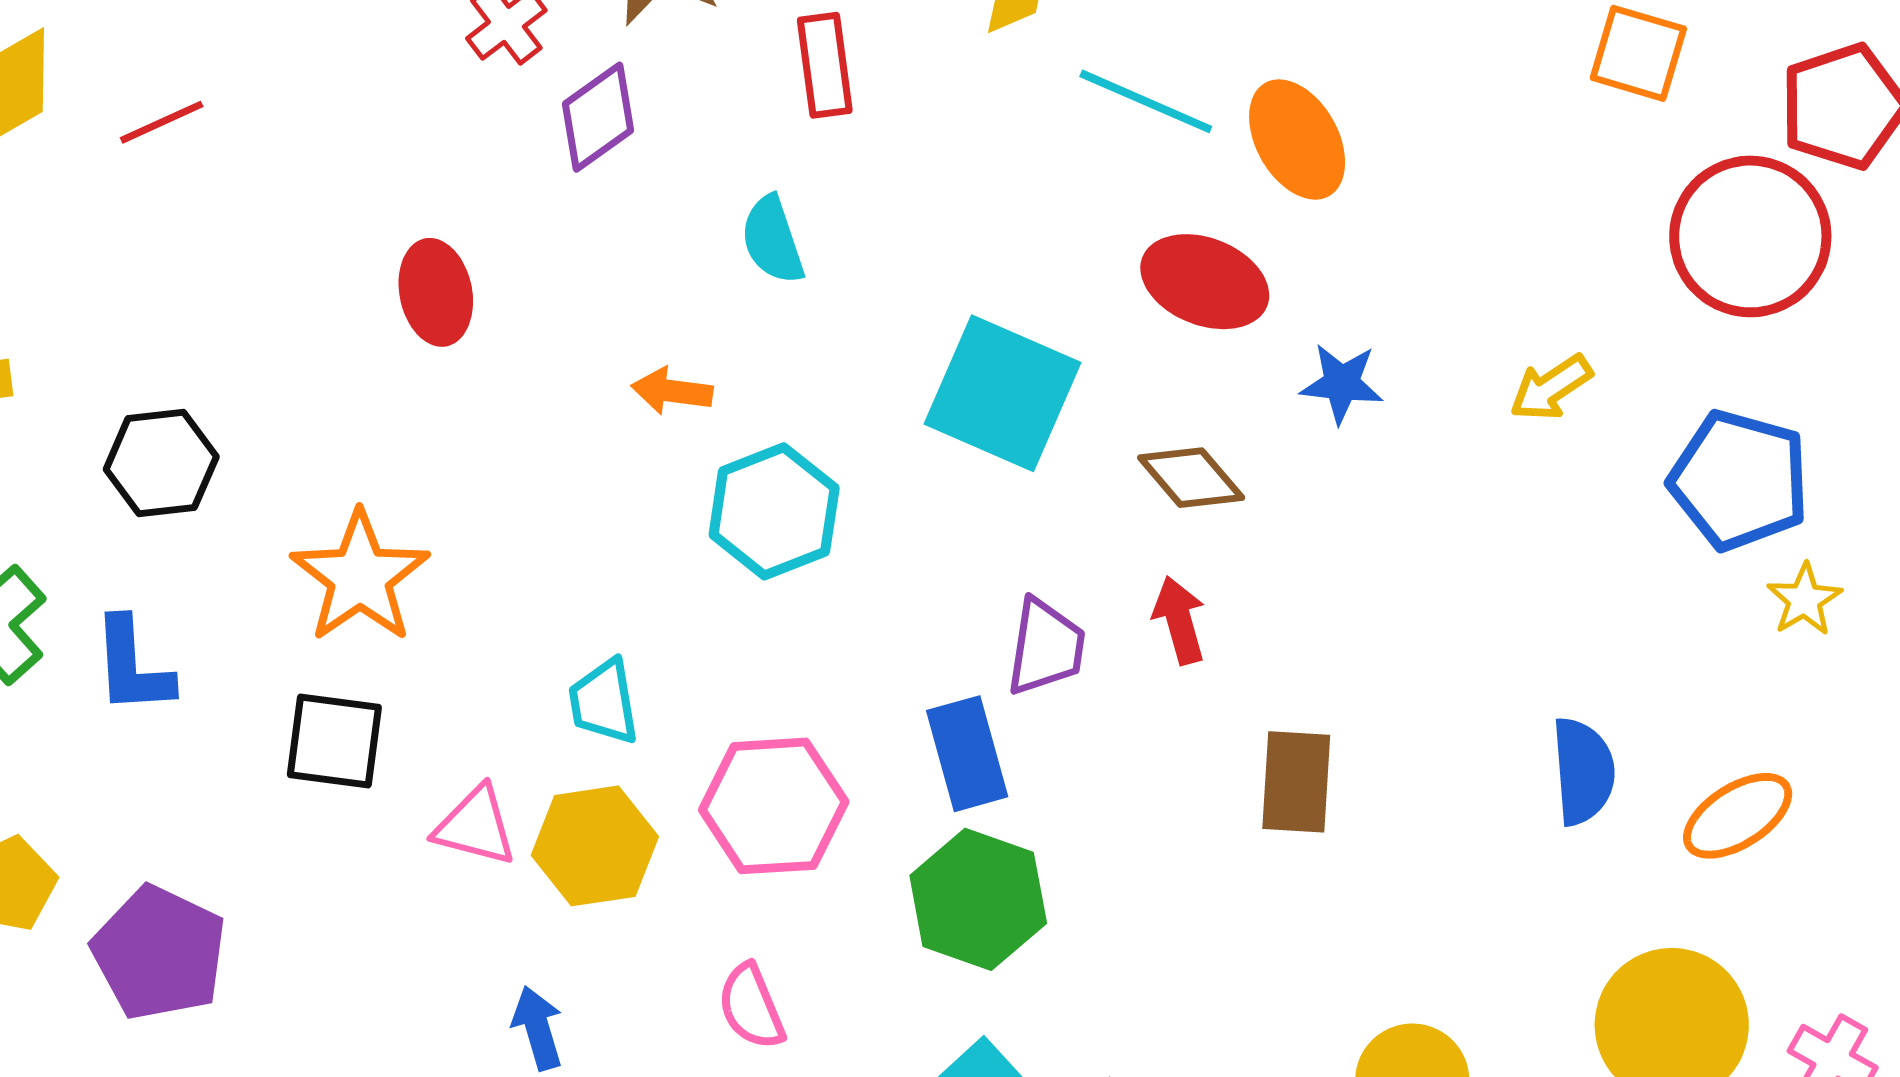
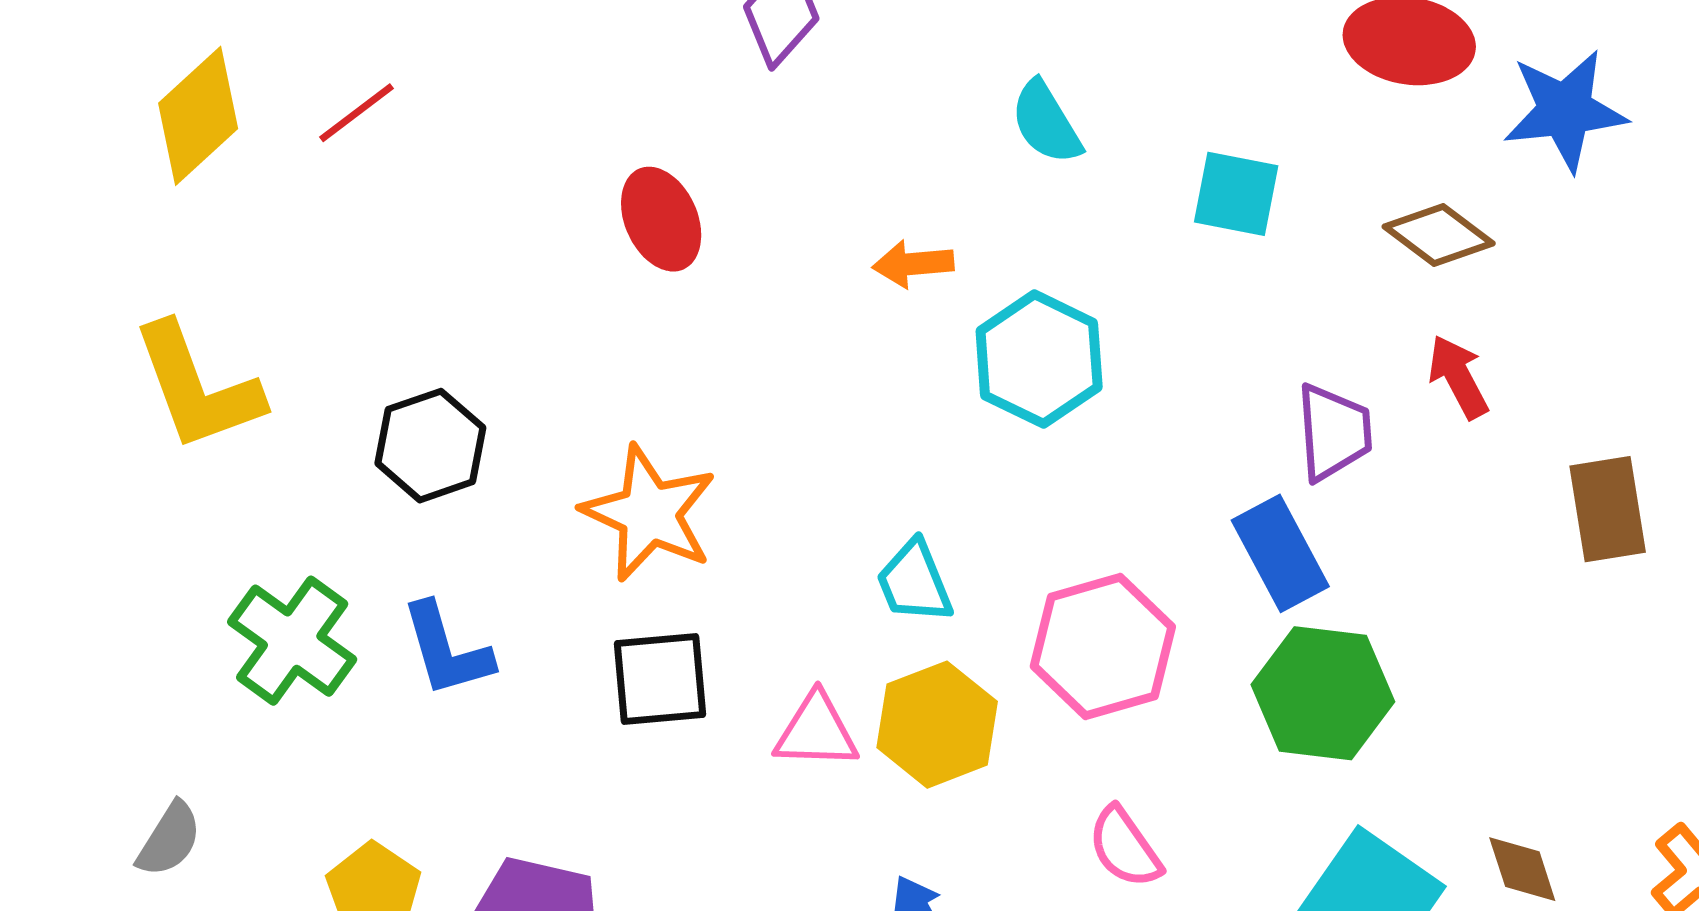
cyan semicircle: (773, 240) -> (1046, 122), moved
blue star: (1342, 383) -> (1565, 110), size x1.5
cyan square: (1002, 393) -> (1236, 194), size x0.6

